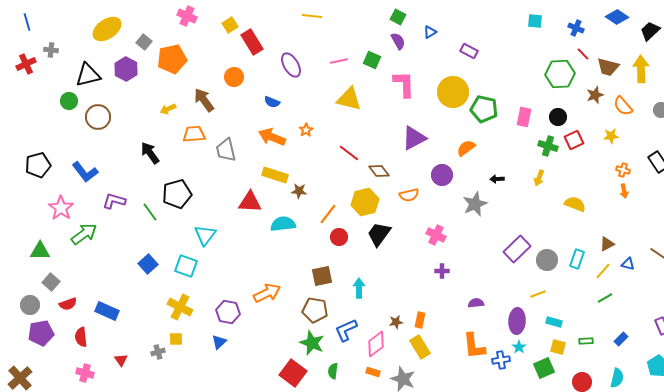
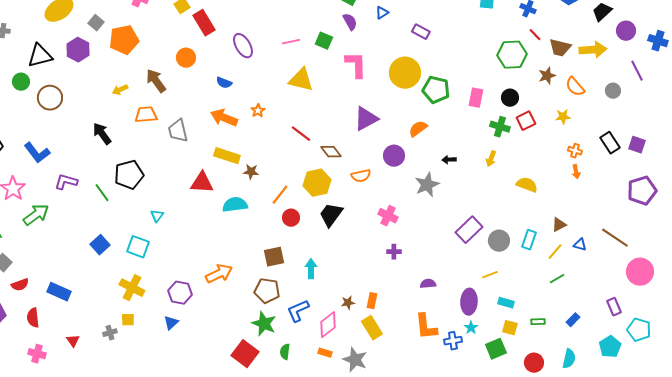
yellow arrow: (641, 69) -> (593, 50), turned 88
cyan triangle: (205, 235) -> (157, 216), size x0.6

